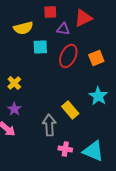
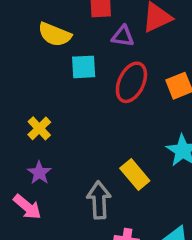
yellow semicircle: (23, 28) -> (55, 35), turned 36

